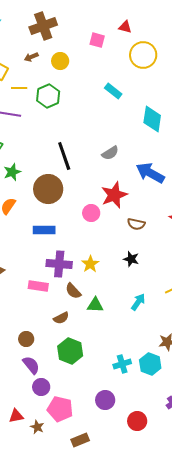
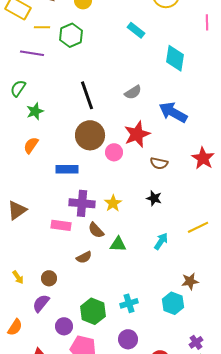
brown circle: (48, 189) -> (90, 135), moved
green hexagon: (70, 351) -> (93, 311), moved
cyan cross: (122, 364) -> (129, 303), moved
purple semicircle: (31, 365) -> (41, 303), moved, turned -102

